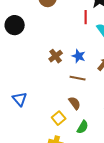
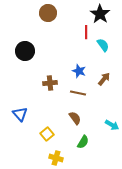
black circle: (15, 25) -> (25, 51), moved
brown cross: (56, 56) -> (50, 83), moved, turned 32
yellow square: (59, 118) -> (47, 134), moved

